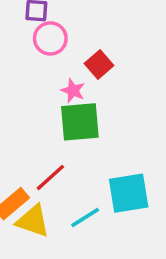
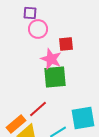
red square: (99, 65) -> (66, 44), turned 35
pink star: (73, 91) -> (51, 59), size x1.5

